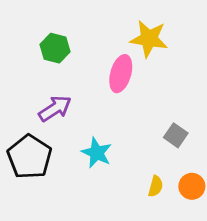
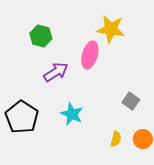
purple arrow: (55, 108) -> (56, 72), moved

